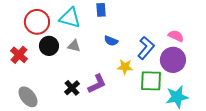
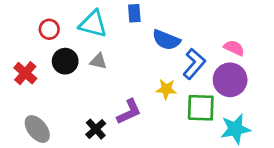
red circle: (37, 22) -> (49, 29), size x0.6
blue semicircle: (111, 41) -> (166, 40), moved, size x1.5
black cross: (72, 88) -> (96, 129), moved

